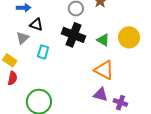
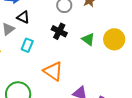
black cross: (74, 35) -> (59, 31), size x0.7
orange triangle: (104, 70) -> (53, 71), moved

